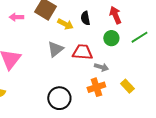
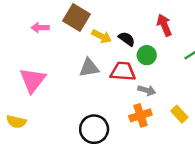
black semicircle: (85, 18) -> (127, 39), moved, turned 136
green circle: (111, 38) -> (147, 55), moved
gray triangle: (55, 49) -> (89, 68), turned 30

